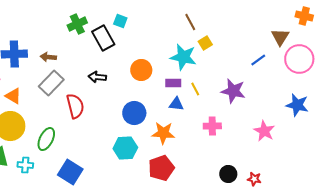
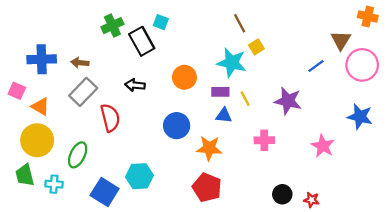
cyan hexagon: (125, 148) -> (139, 176), moved
red pentagon: (161, 168) -> (207, 187), turned -30

